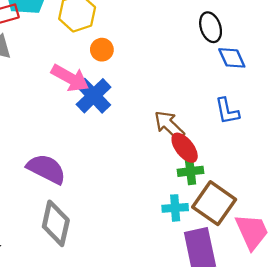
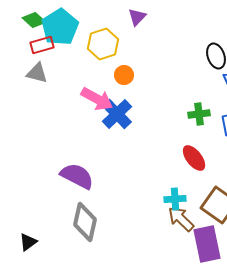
brown arrow: (169, 125) -> (181, 219), moved
green cross: (190, 171) -> (199, 114), moved
cyan cross: (175, 208) -> (175, 199), moved

